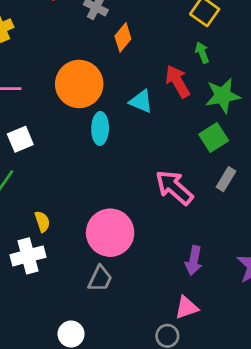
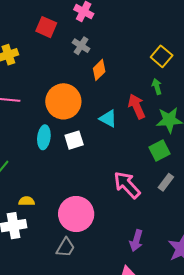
cyan ellipse: (100, 128) -> (44, 137), moved
white square: (20, 139) -> (74, 140), moved
yellow semicircle: (42, 222) -> (27, 201), turned -77

